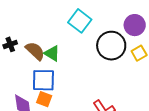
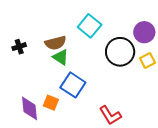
brown semicircle: (35, 51) -> (55, 43), moved, turned 120
blue square: (43, 80) -> (73, 85), moved, turned 30

